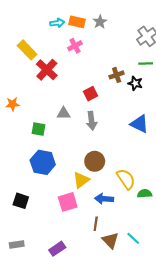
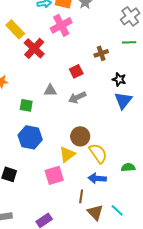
pink cross: (75, 46) -> (61, 25), size x1.5
black star: (135, 83) -> (119, 79), moved
gray arrow: (92, 121) -> (77, 97), turned 72
blue triangle: (139, 124) -> (123, 100), turned 42
yellow semicircle: (126, 179) -> (98, 153), moved
blue arrow: (104, 199) -> (97, 178), moved

